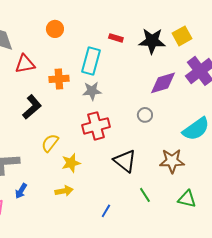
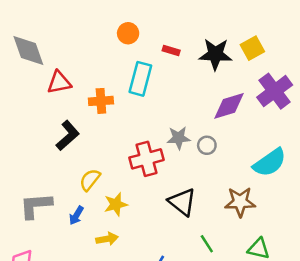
orange circle: (55, 29) -> (128, 33), moved
gray star: (92, 91) -> (179, 138), moved
blue arrow: (21, 191) -> (76, 215), moved

